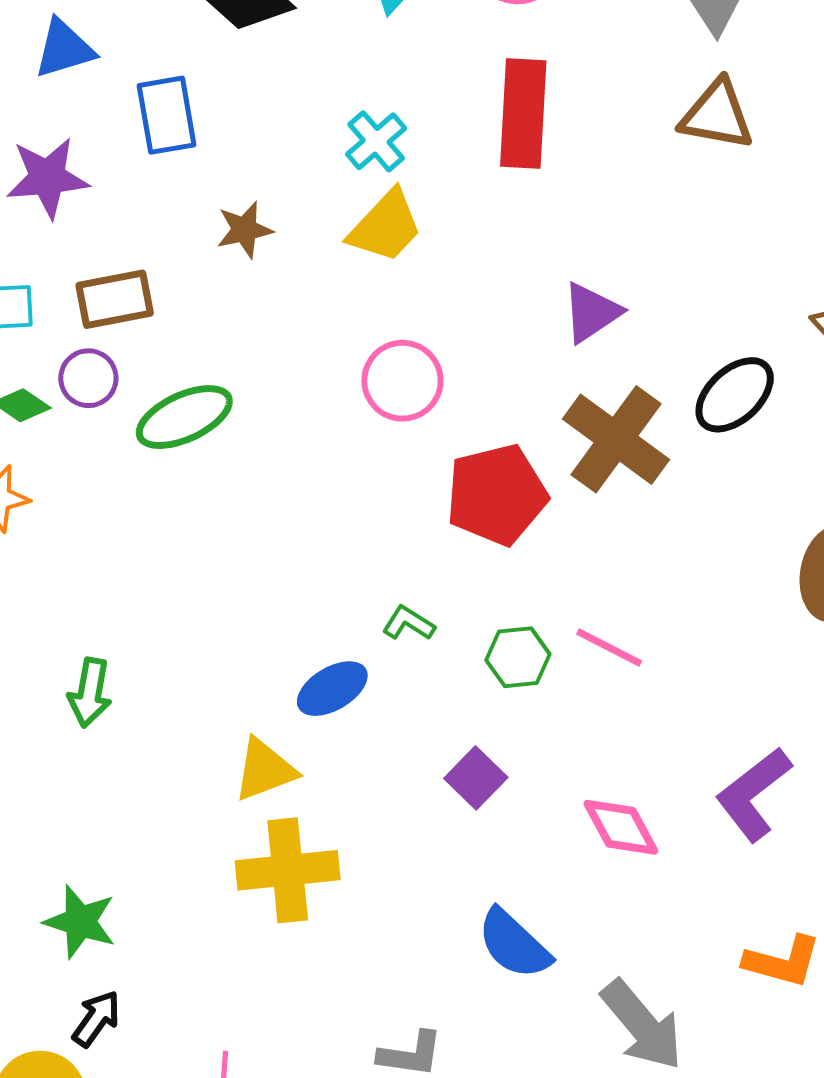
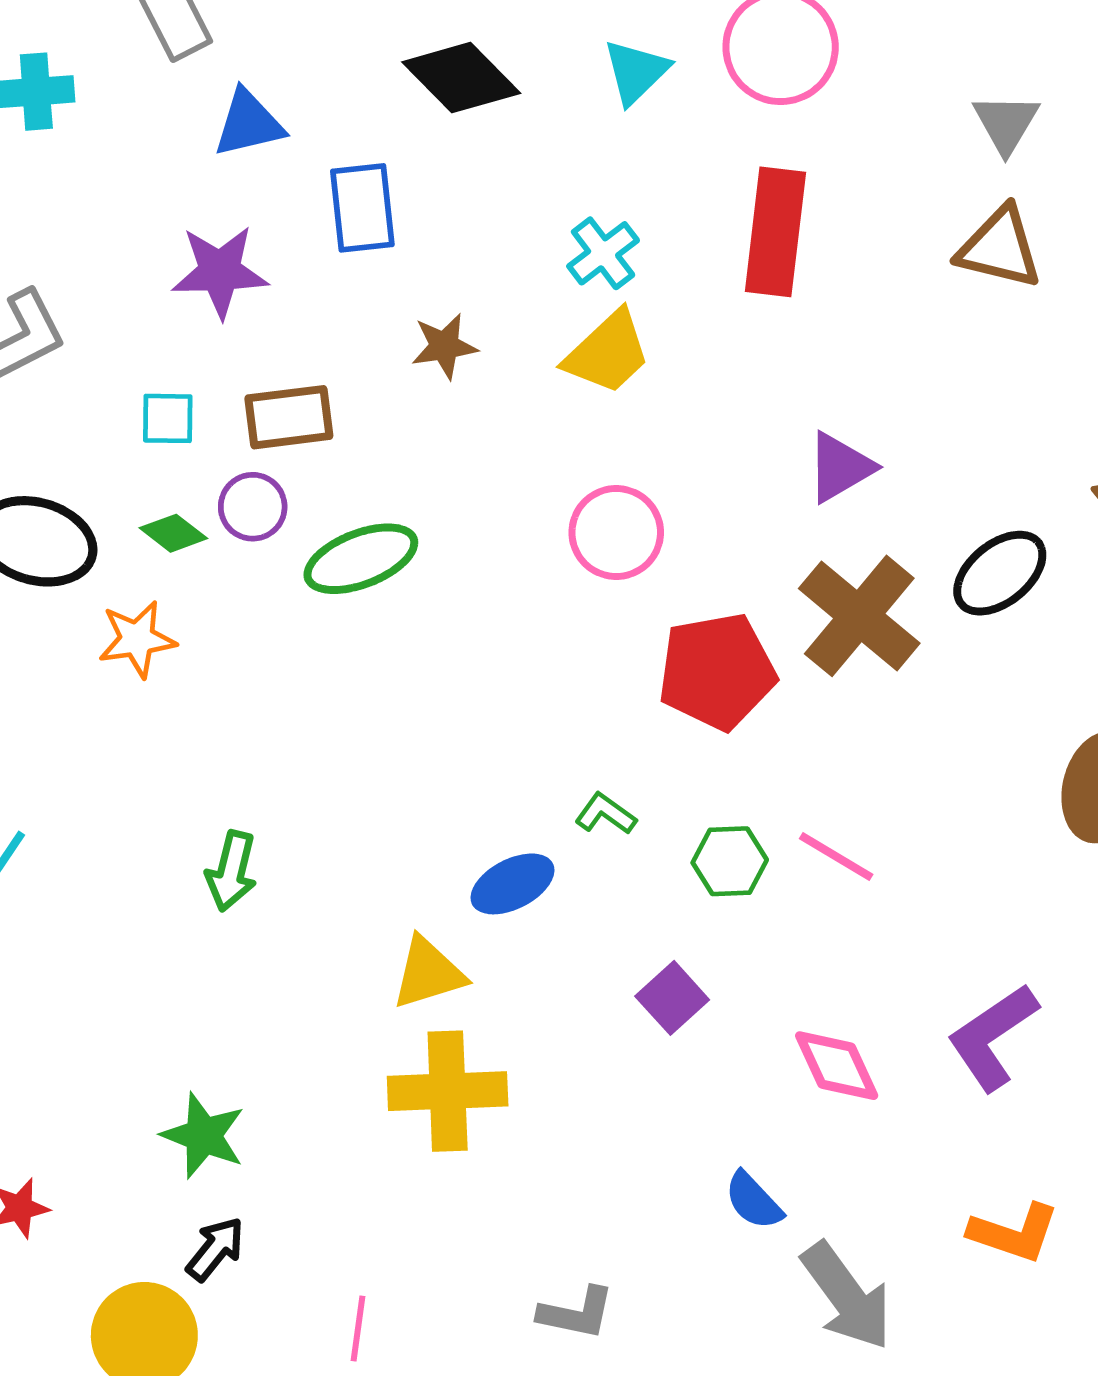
blue semicircle: (514, 944) -> (753, 1201), moved, size x0.7

